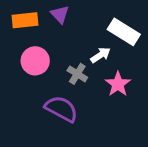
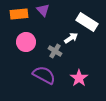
pink star: (118, 84) -> (79, 78), moved

